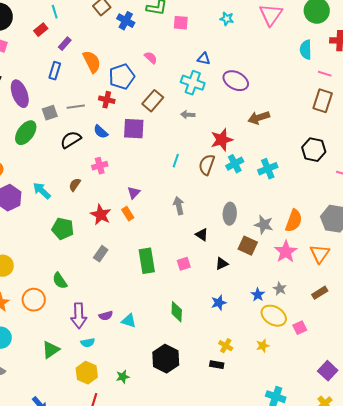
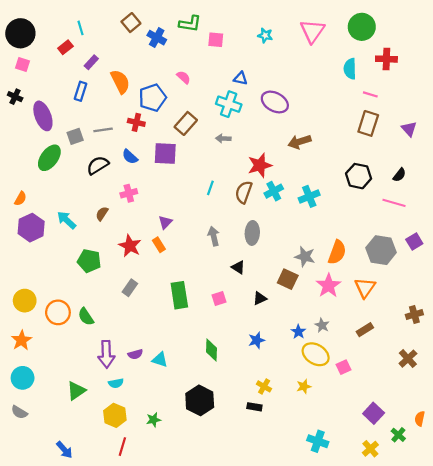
gray ellipse: (230, 214) -> (252, 233), moved
orange circle: (34, 300) -> (58, 312), moved

